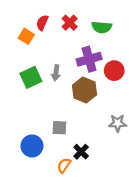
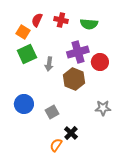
red cross: (70, 23) -> (61, 20), turned -32
green square: (31, 77) -> (27, 54), moved
gray square: (59, 128) -> (52, 112), turned -32
blue circle: (32, 146) -> (24, 104), moved

